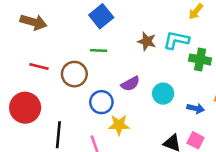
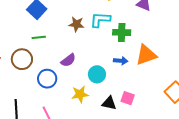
cyan circle: (163, 94) -> (97, 74), moved
blue arrow: (196, 108) -> (121, 61), moved
yellow star: (119, 125) -> (80, 94), moved

